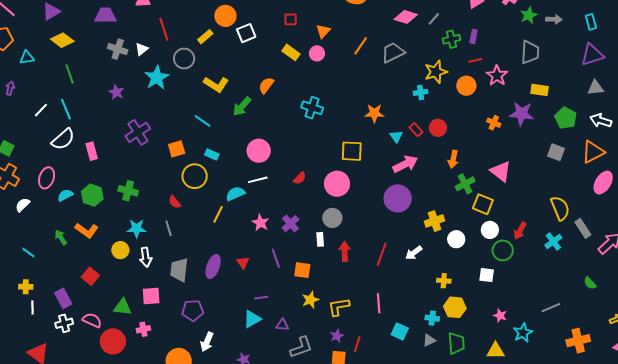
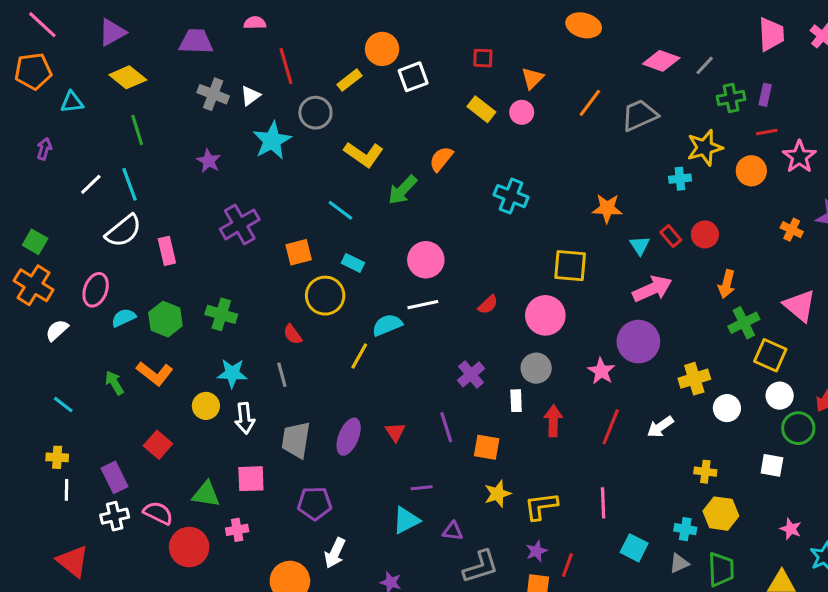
pink star: (260, 223) -> (601, 371), moved

